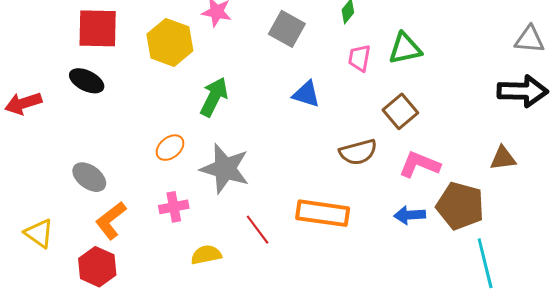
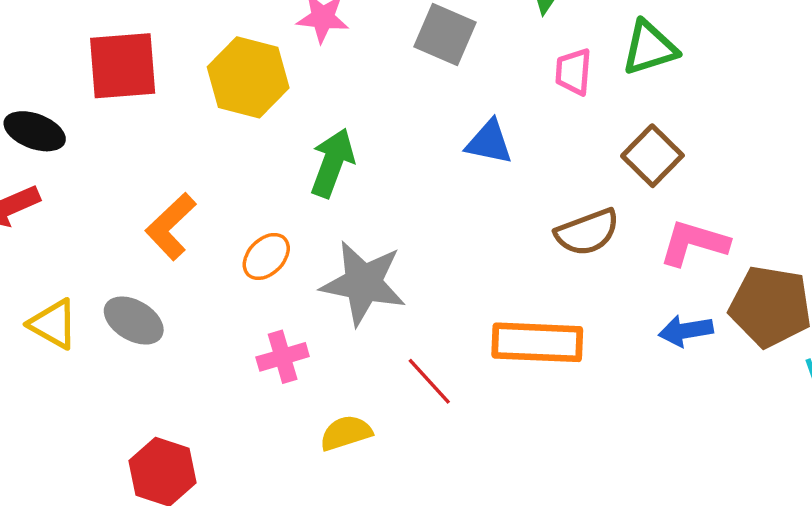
black ellipse: (87, 81) -> (35, 131), moved
orange L-shape: (111, 220) -> (171, 226), moved
yellow triangle: (39, 233) -> (53, 324), moved

